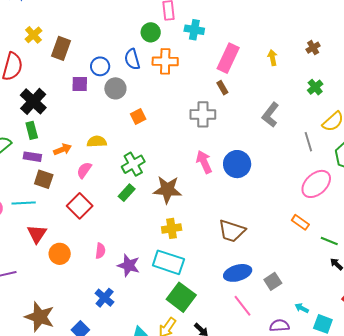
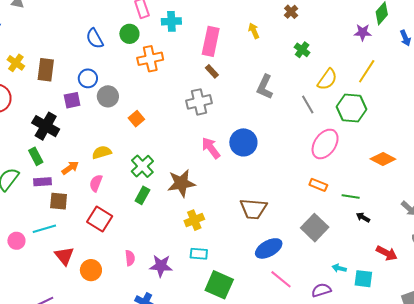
blue semicircle: (132, 59) -> (95, 38), moved
black cross: (33, 101) -> (46, 126), moved
cyan rectangle: (168, 262) -> (199, 254), size x0.6
gray square: (273, 281) -> (315, 228), moved, size x1.5

